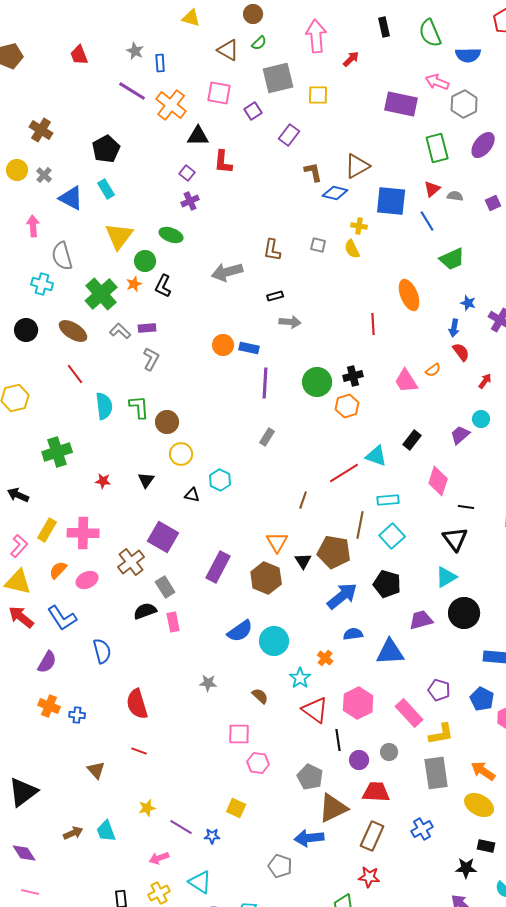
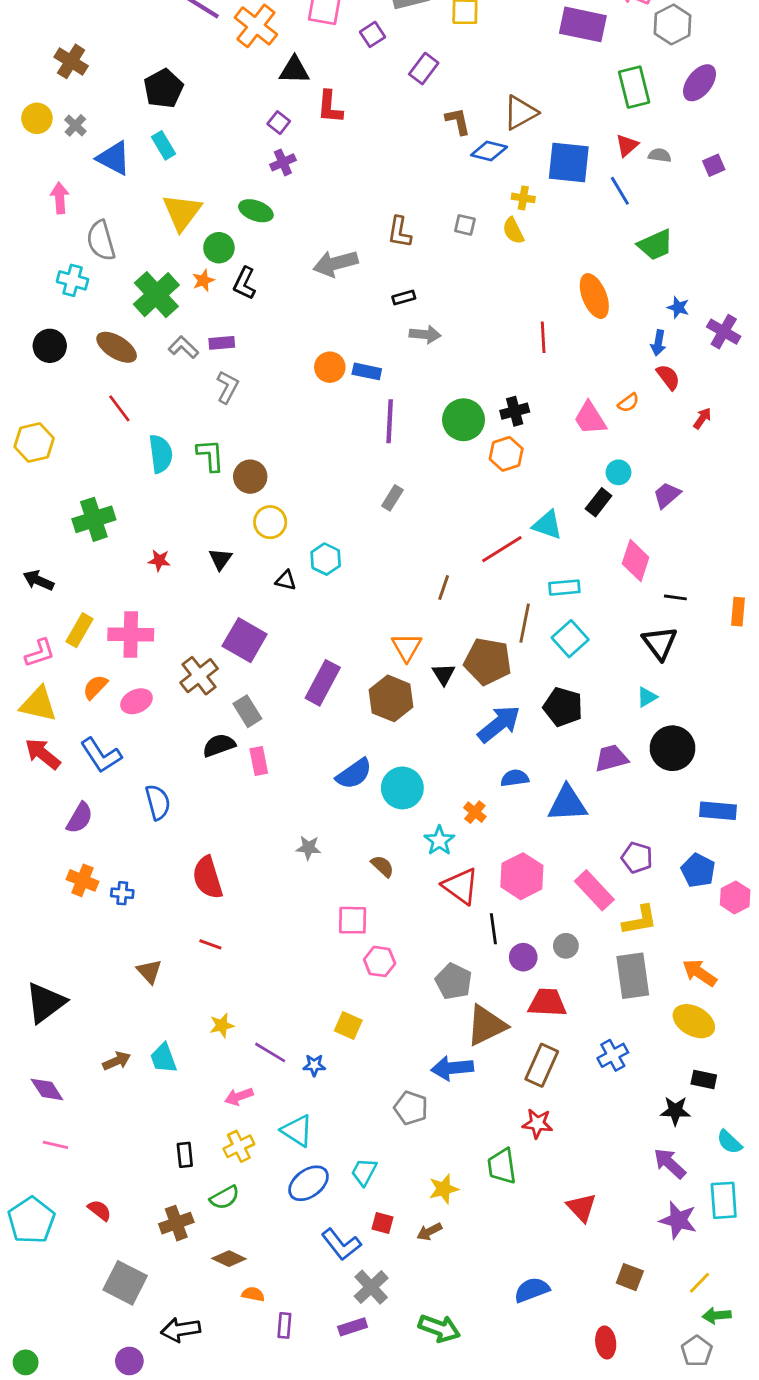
cyan circle: (481, 419) -> (618, 472), moved
pink L-shape: (19, 546) -> (40, 653), turned 30
cyan triangle: (446, 577) -> (647, 697), size x0.7

